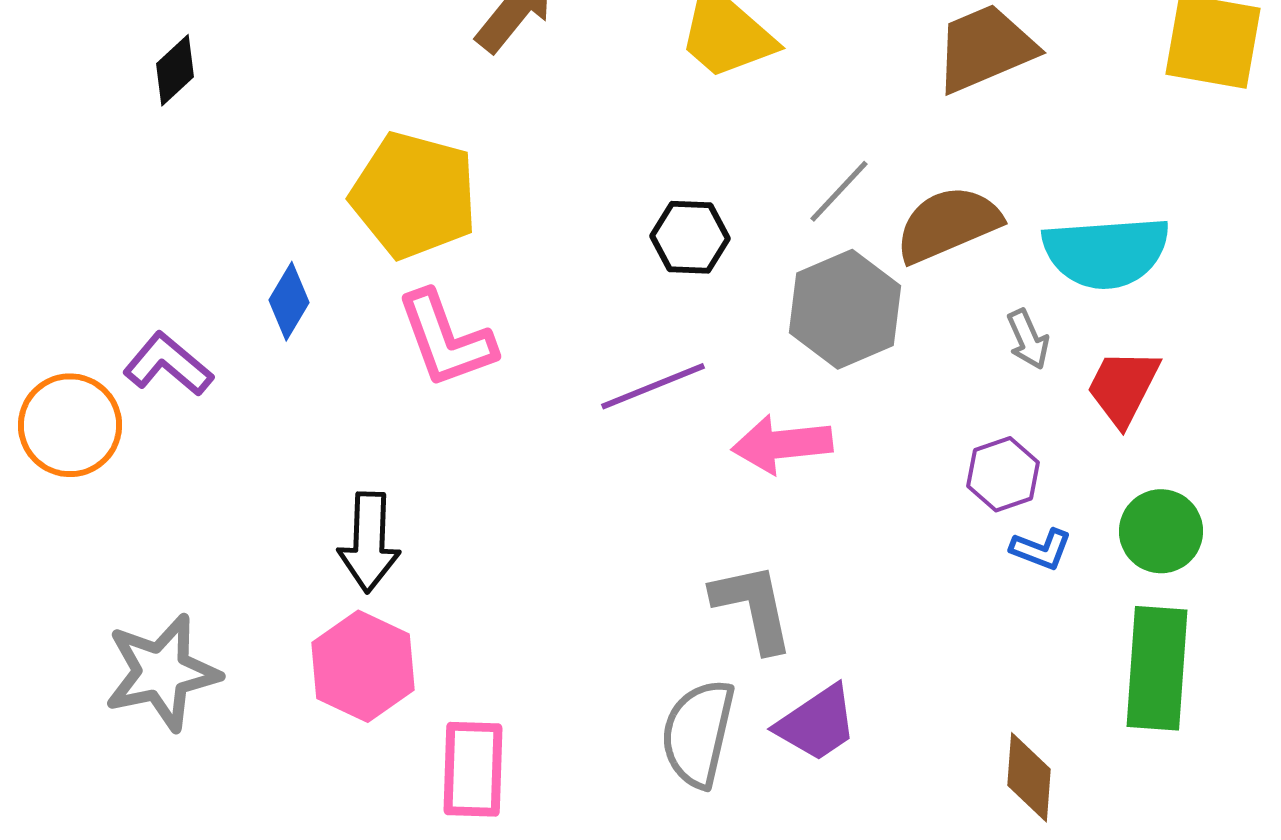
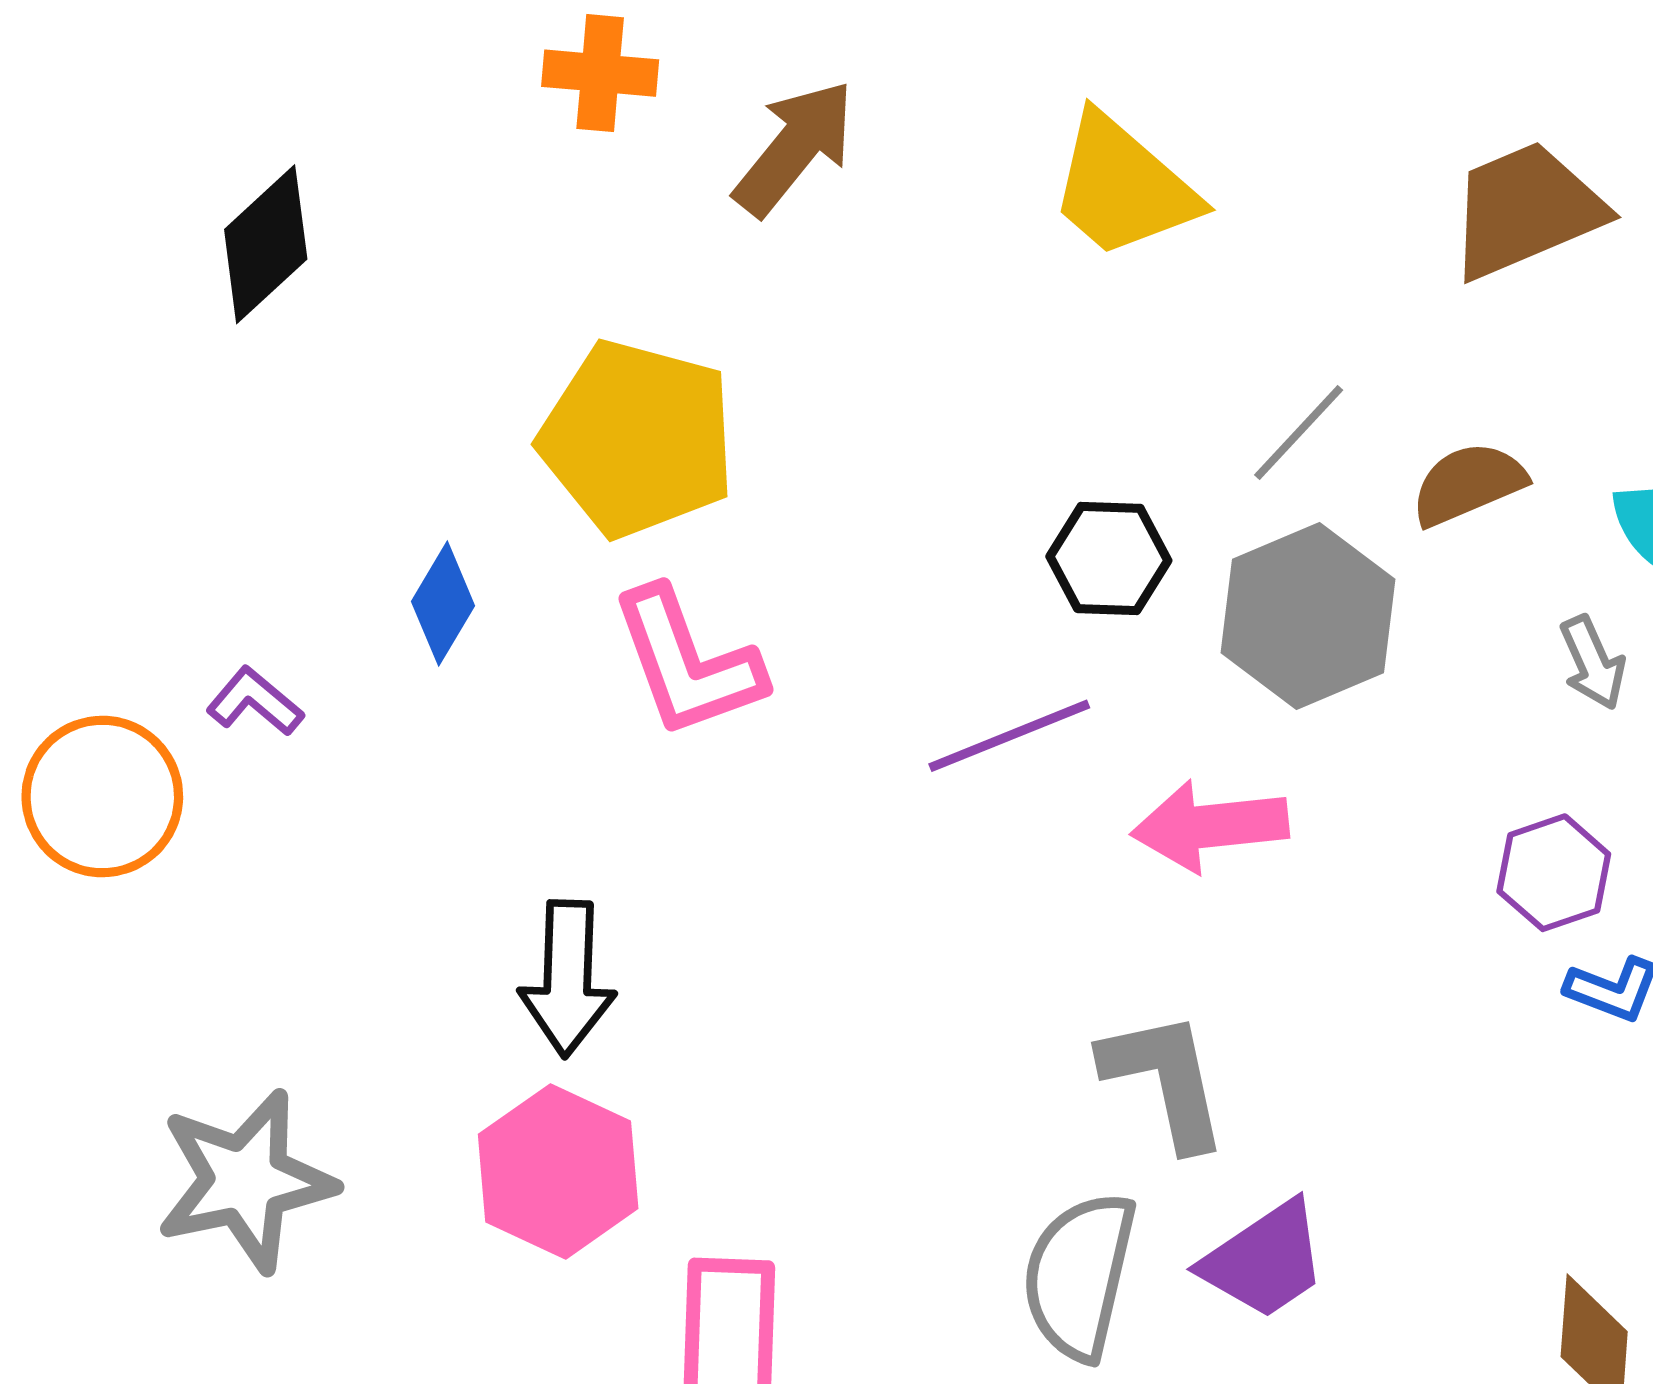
black diamond: (175, 70) -> (266, 244), size x1.4
brown semicircle: (948, 224) -> (1468, 484), size x0.7
black hexagon: (690, 237) -> (1109, 558), moved
purple L-shape: (168, 364) -> (255, 702), size x0.7

